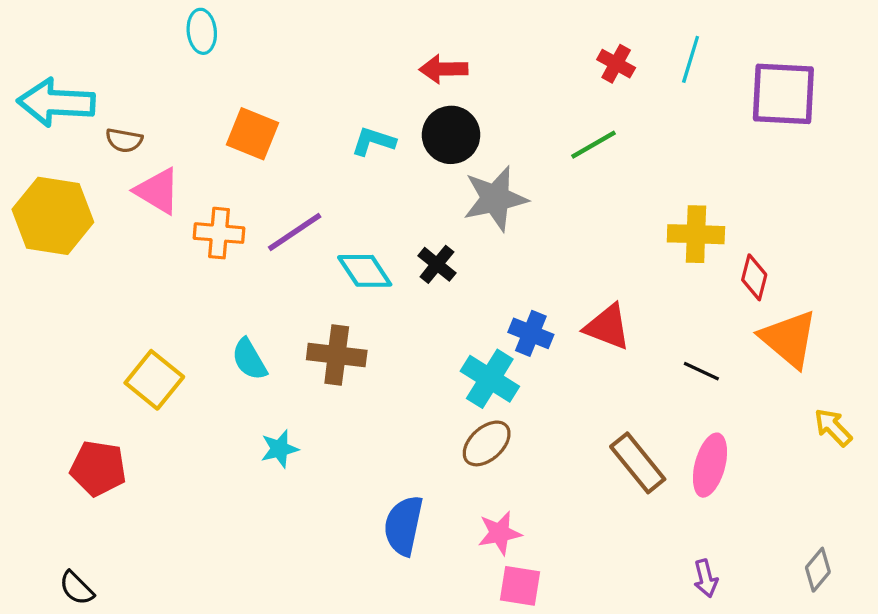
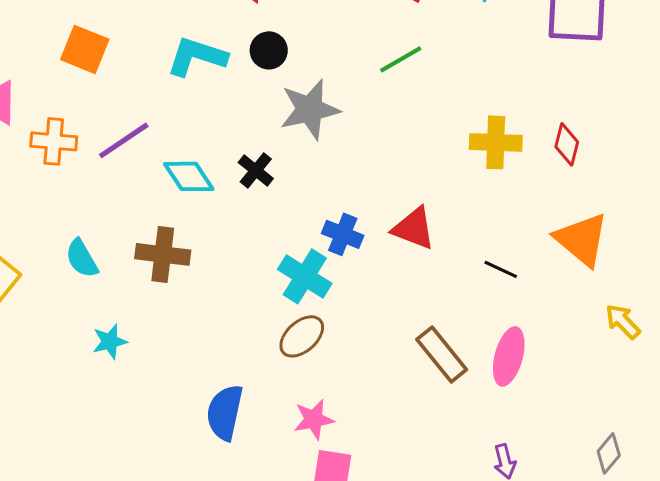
black circle: (451, 135) -> (269, 50), size x0.7
cyan L-shape: (373, 141) -> (197, 56), size x1.5
red diamond: (754, 277) -> (567, 144), moved

